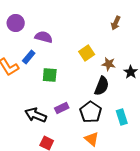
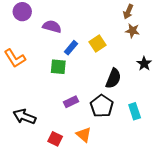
blue rectangle: (29, 57) -> (71, 48), moved
brown star: (109, 64) -> (132, 31), moved
black arrow: (36, 115) -> (24, 117), moved
orange triangle: (92, 139) -> (84, 135), moved

